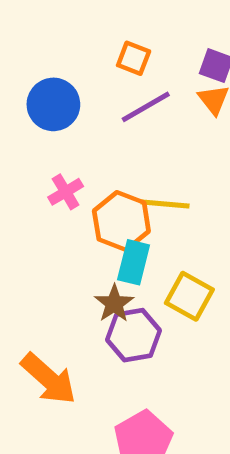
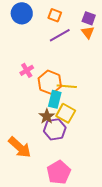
blue circle: (53, 104) -> (22, 13), moved
yellow line: (165, 204) -> (67, 86), moved
yellow square: (189, 296) -> (66, 113), moved

